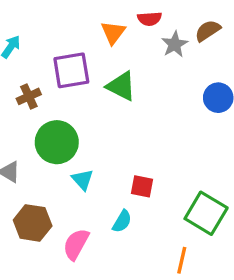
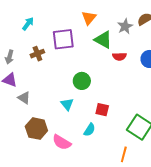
red semicircle: (150, 19) -> (119, 56), moved
green triangle: (121, 86) -> (103, 40), moved
green circle: (57, 142) -> (82, 81), moved, size x0.7
pink semicircle: (76, 244) -> (62, 142), turned -90

